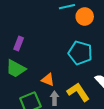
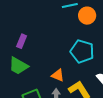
orange triangle: (48, 80) -> (58, 75), moved

